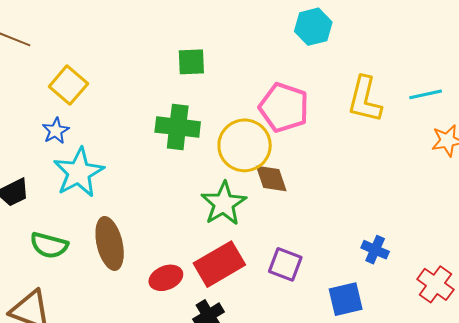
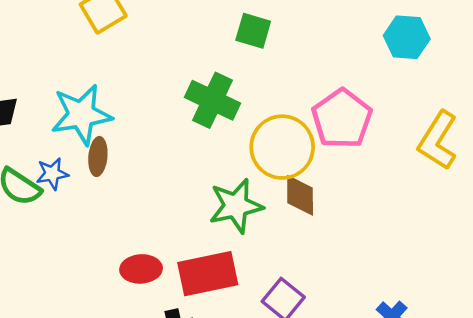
blue star: (56, 131) -> (52, 174), moved
brown ellipse: (110, 243) -> (98, 156), moved, size x0.6

